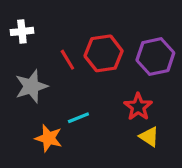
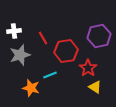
white cross: (22, 31) -> (14, 31), moved
red hexagon: (104, 53) -> (66, 51), moved

